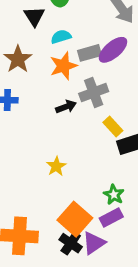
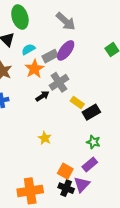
green star: (114, 195) -> (93, 142), moved
orange square: (75, 219) -> (65, 171), size x0.7

